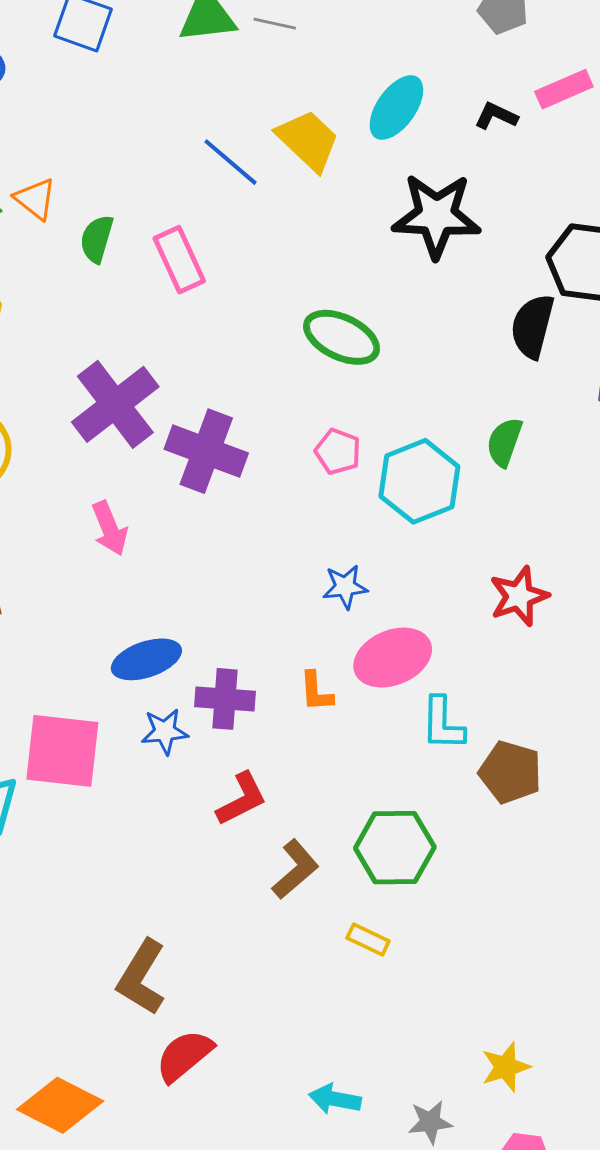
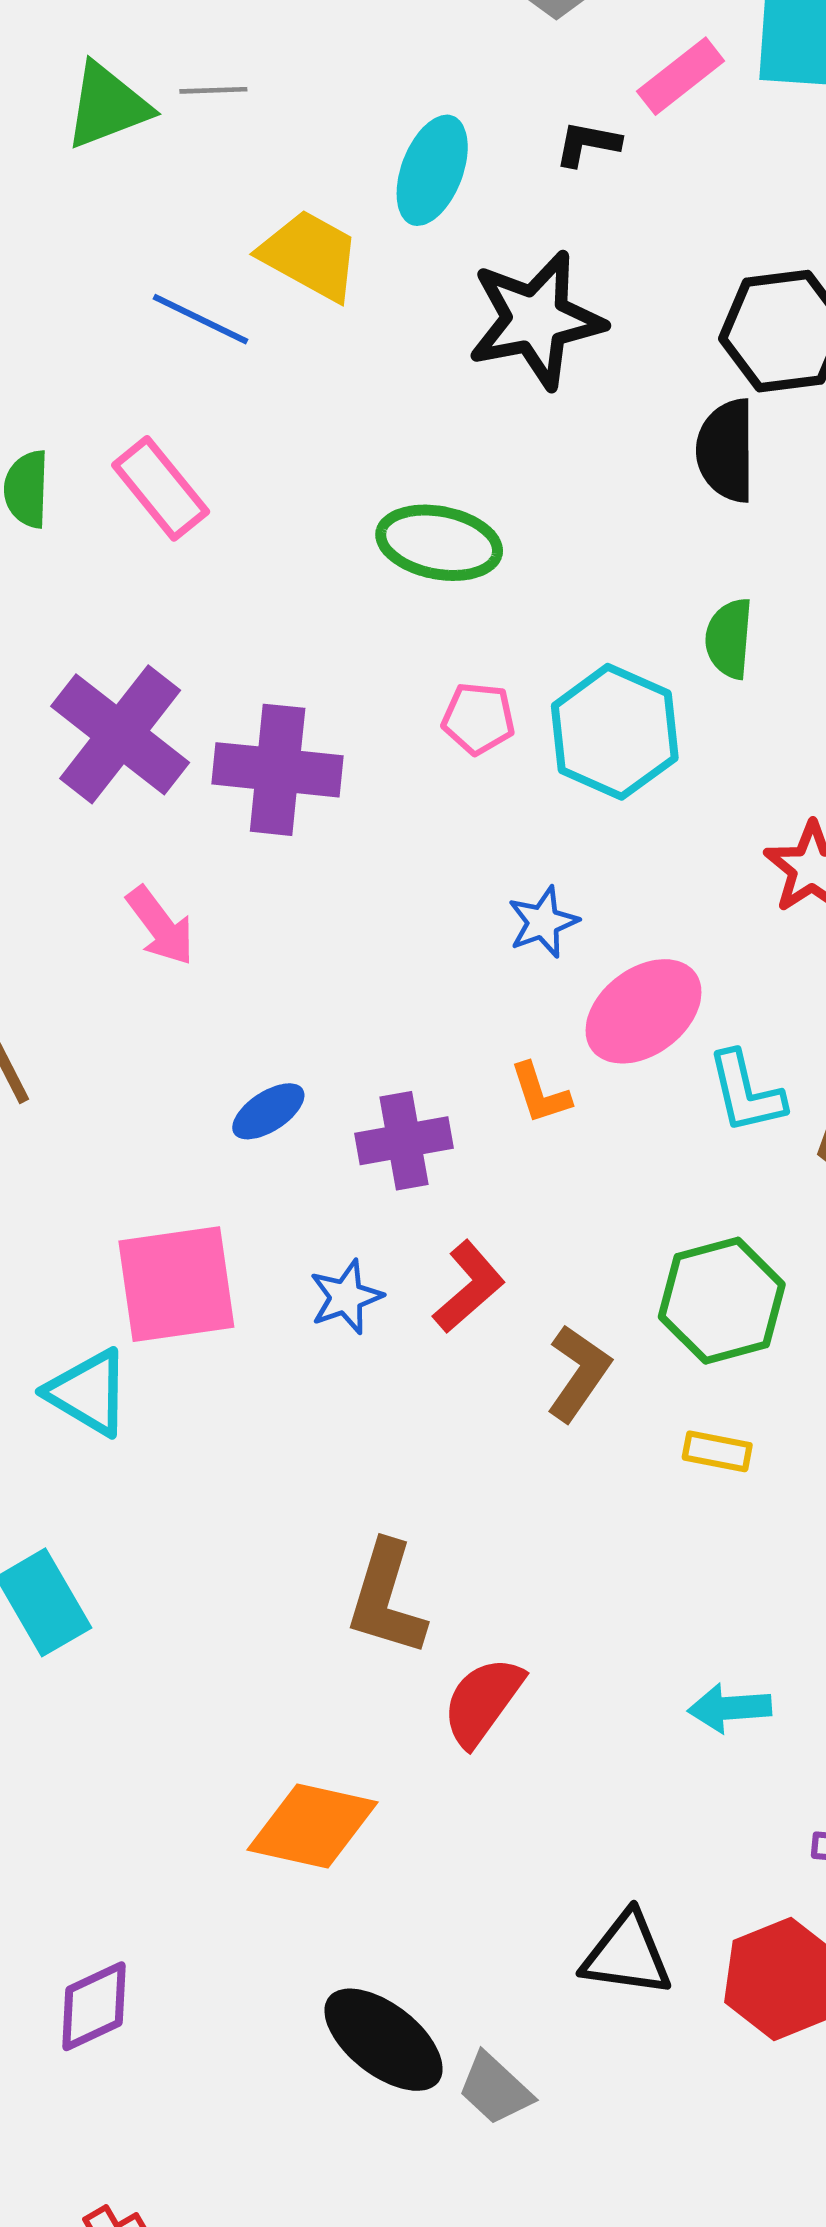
blue ellipse: (146, 659) -> (268, 1111), size x0.7
blue star: (165, 731) -> (346, 1297), moved

